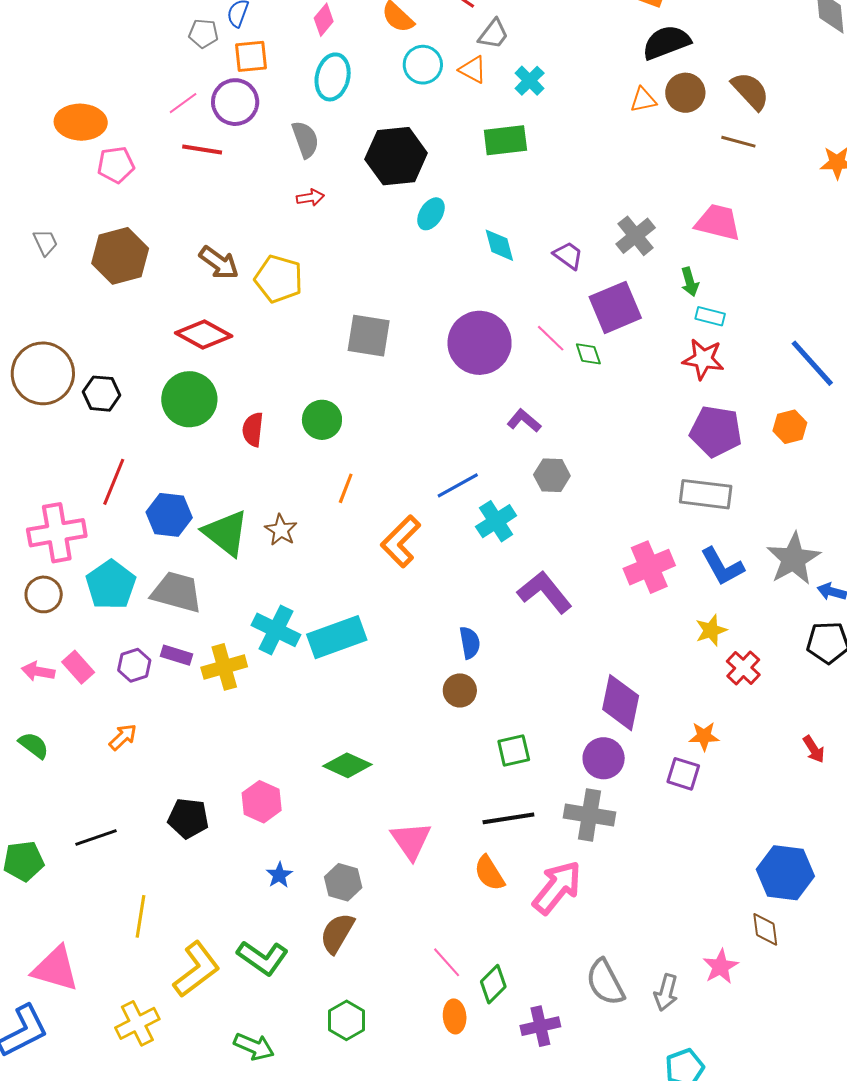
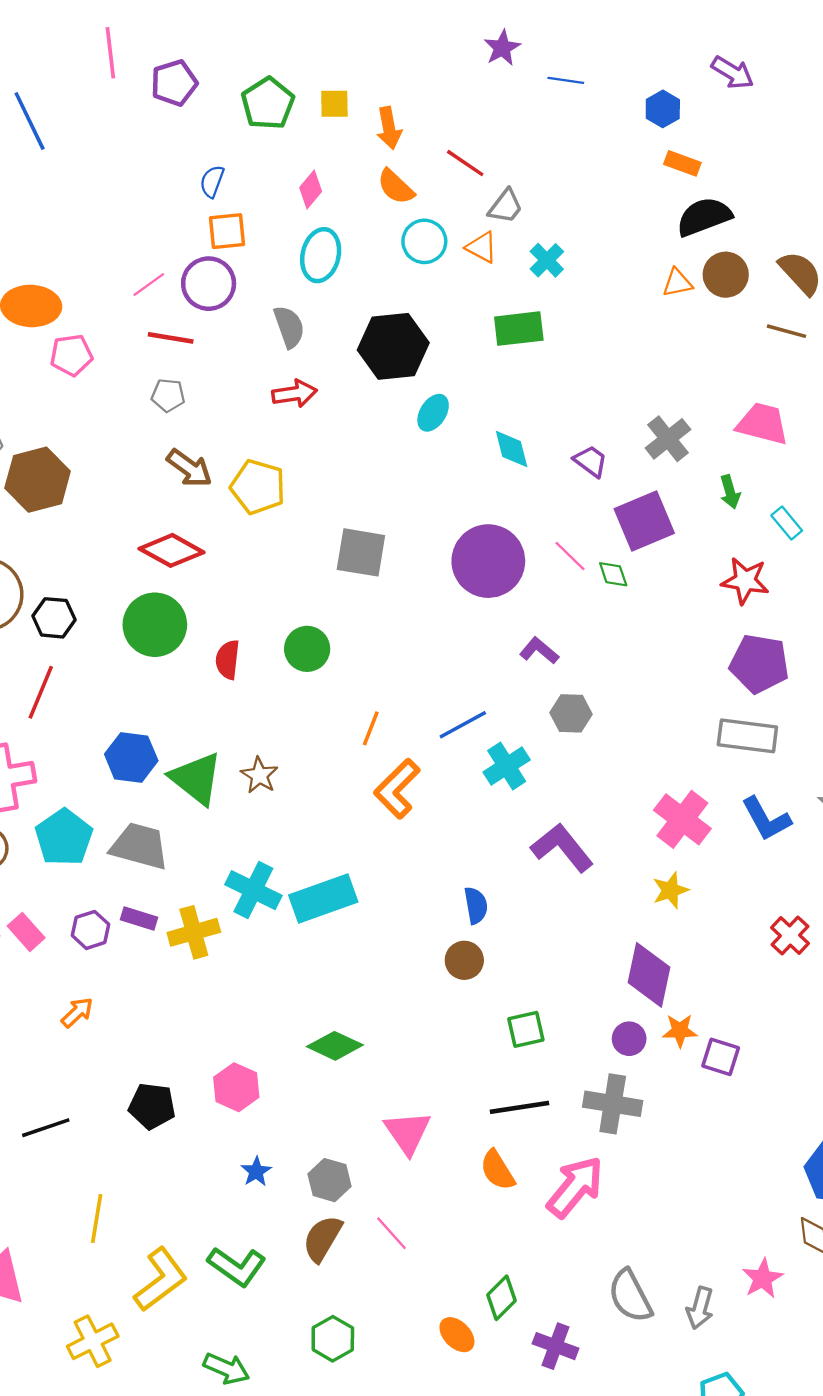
gray pentagon: (203, 33) -> (168, 395), moved
red arrow: (310, 198) -> (295, 394), size x1.4
brown hexagon: (120, 256) -> (38, 480), moved
cyan rectangle: (710, 316) -> (787, 523), moved, turned 36
red line: (114, 482) -> (41, 692), moved
orange line: (346, 488) -> (371, 728), moved
pink cross: (649, 567) -> (682, 819), turned -30
yellow star: (711, 630) -> (670, 890), moved
orange star: (704, 736) -> (680, 1031), moved
purple circle: (604, 758) -> (629, 1039), size x0.7
pink line: (447, 962) -> (391, 1233), moved
orange ellipse: (455, 1016) -> (457, 1335), turned -40
purple cross: (540, 1026) -> (555, 1346), turned 33

